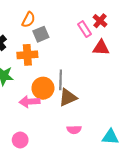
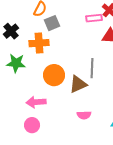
pink rectangle: (84, 29) -> (94, 18), turned -63
gray line: (61, 80) -> (92, 68), moved
pink arrow: (29, 102) -> (36, 102), moved

